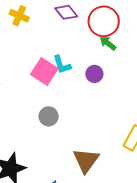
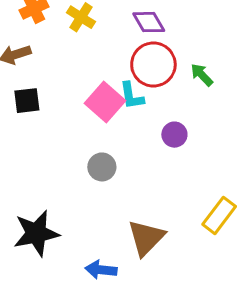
red circle: (104, 21) -> (153, 65), moved
purple circle: (94, 74) -> (174, 135), moved

